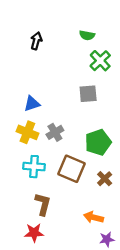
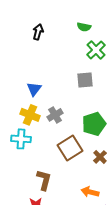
blue triangle: (32, 104) -> (34, 89), turned -35
cyan cross: (34, 167) -> (21, 139), moved
brown square: (72, 169) -> (70, 148), turned 35

